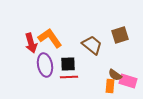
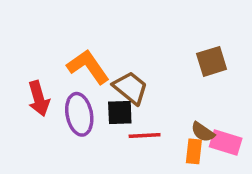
red arrow: (31, 43) -> (39, 98), moved
brown trapezoid: (92, 45) -> (130, 88), moved
red line: (69, 77) -> (145, 135), moved

